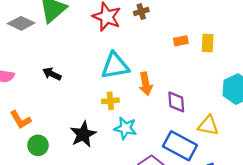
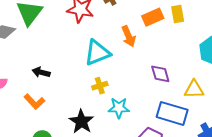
orange rectangle: (181, 41) -> (153, 17), size x1.5
orange arrow: (146, 84) -> (129, 36), moved
orange L-shape: (21, 120) -> (34, 102), moved

